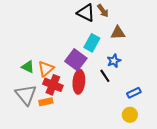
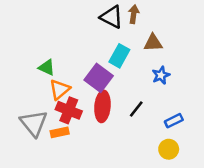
brown arrow: (103, 11) -> (134, 14), turned -136
blue star: (114, 61) -> (161, 75), moved
green triangle: (28, 67) -> (47, 67), moved
black line: (105, 76) -> (136, 109), moved, turned 72

